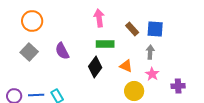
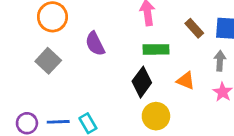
purple semicircle: (62, 51) -> (95, 44), moved
yellow circle: (134, 91) -> (156, 116), moved

